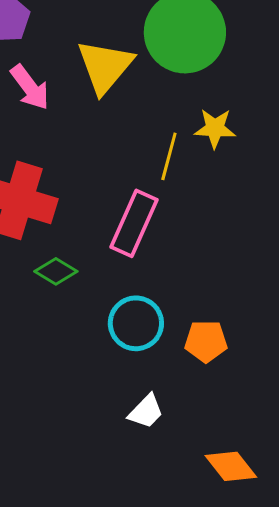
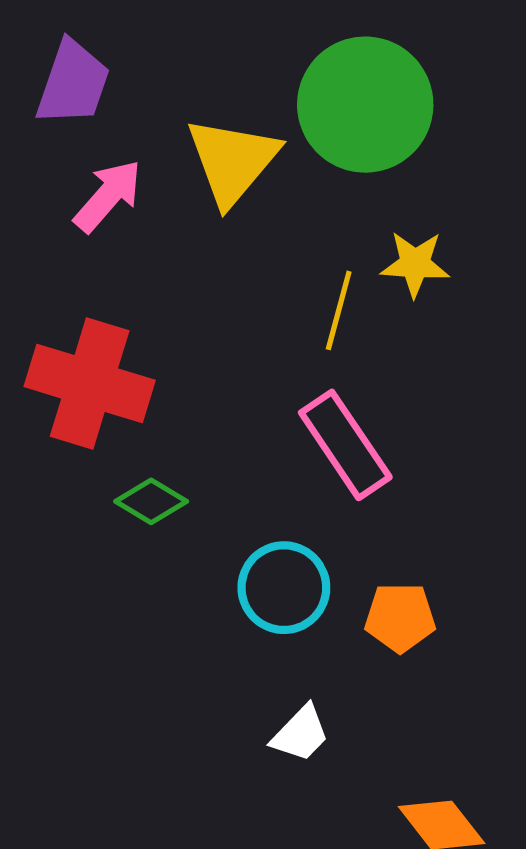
pink arrow: (30, 87) -> (108, 196), turned -102
pink rectangle: (134, 223) -> (345, 445), moved, turned -58

